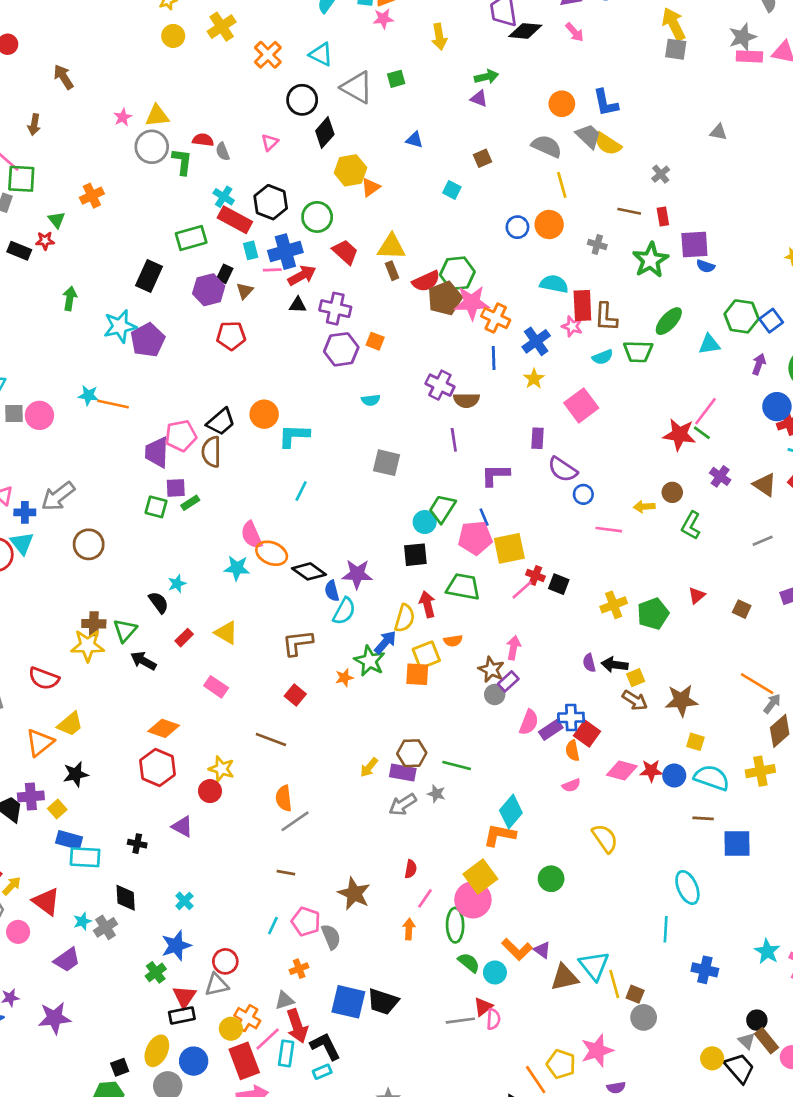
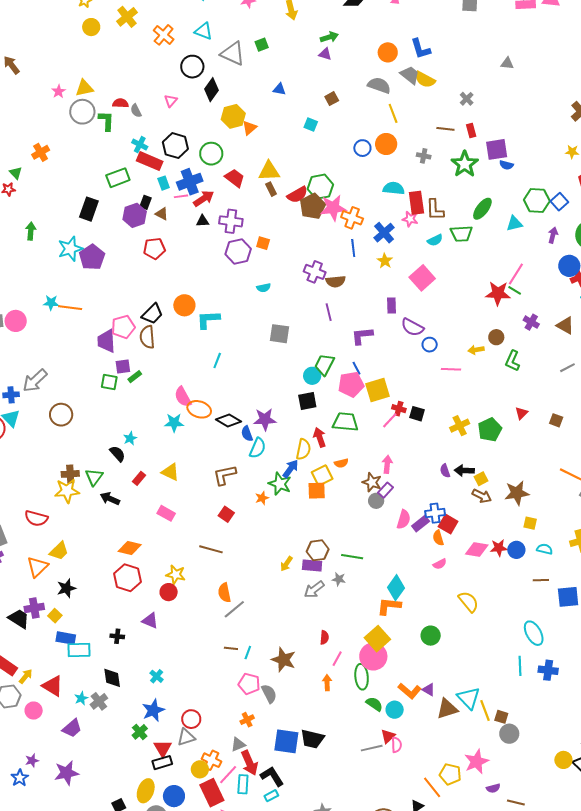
brown triangle: (245, 291) -> (162, 214), turned -40
cyan semicircle: (712, 778) -> (545, 549), size x0.6
cyan line: (273, 926) -> (248, 653), moved
blue cross: (705, 970) -> (548, 670), moved

